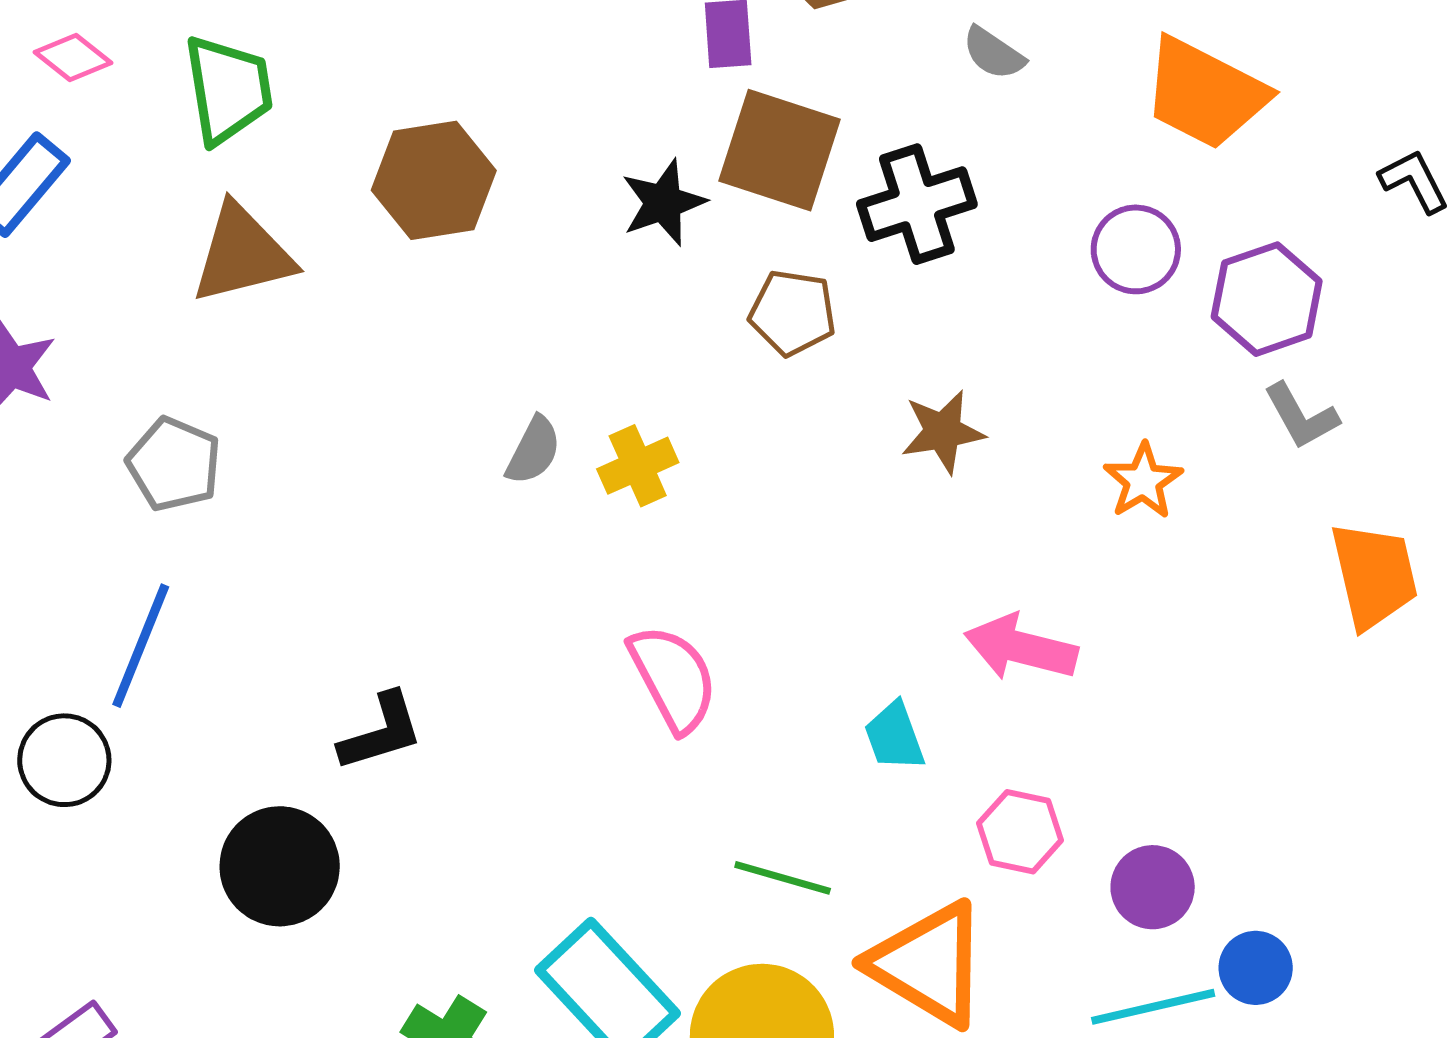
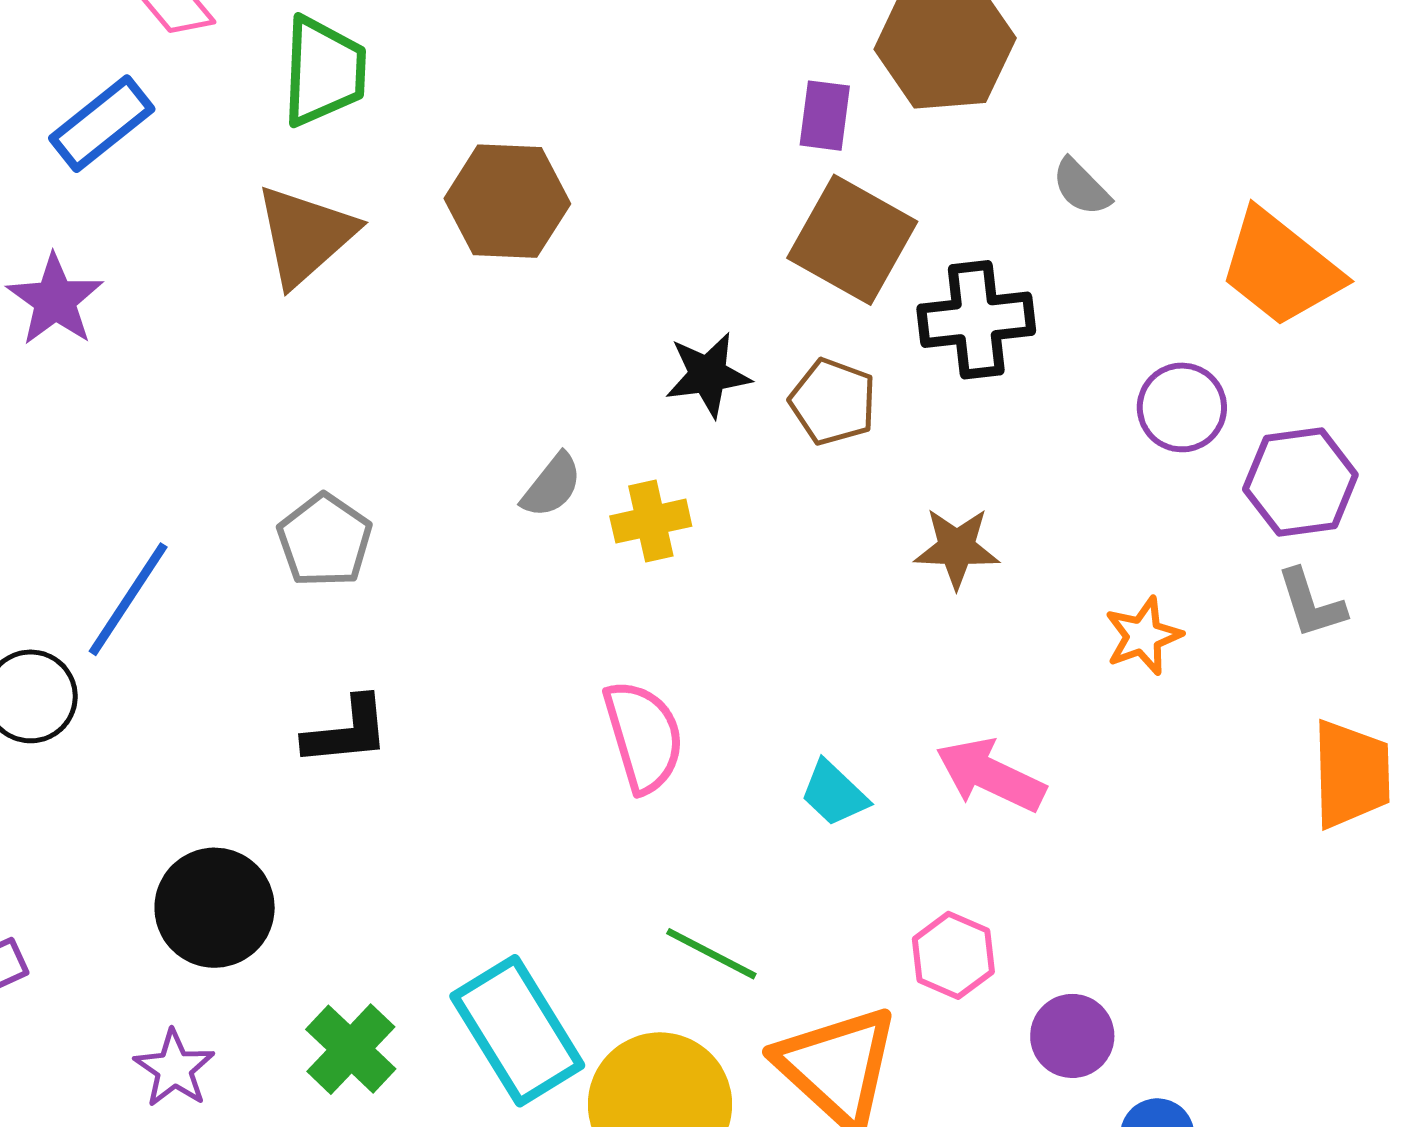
black star: (663, 203) -> (708, 375), moved
brown triangle: (242, 254) -> (305, 235), turned -39
gray pentagon: (174, 464) -> (325, 540), moved
cyan trapezoid: (894, 736) -> (834, 793), moved, turned -38
black circle: (280, 866) -> (215, 908), moved

